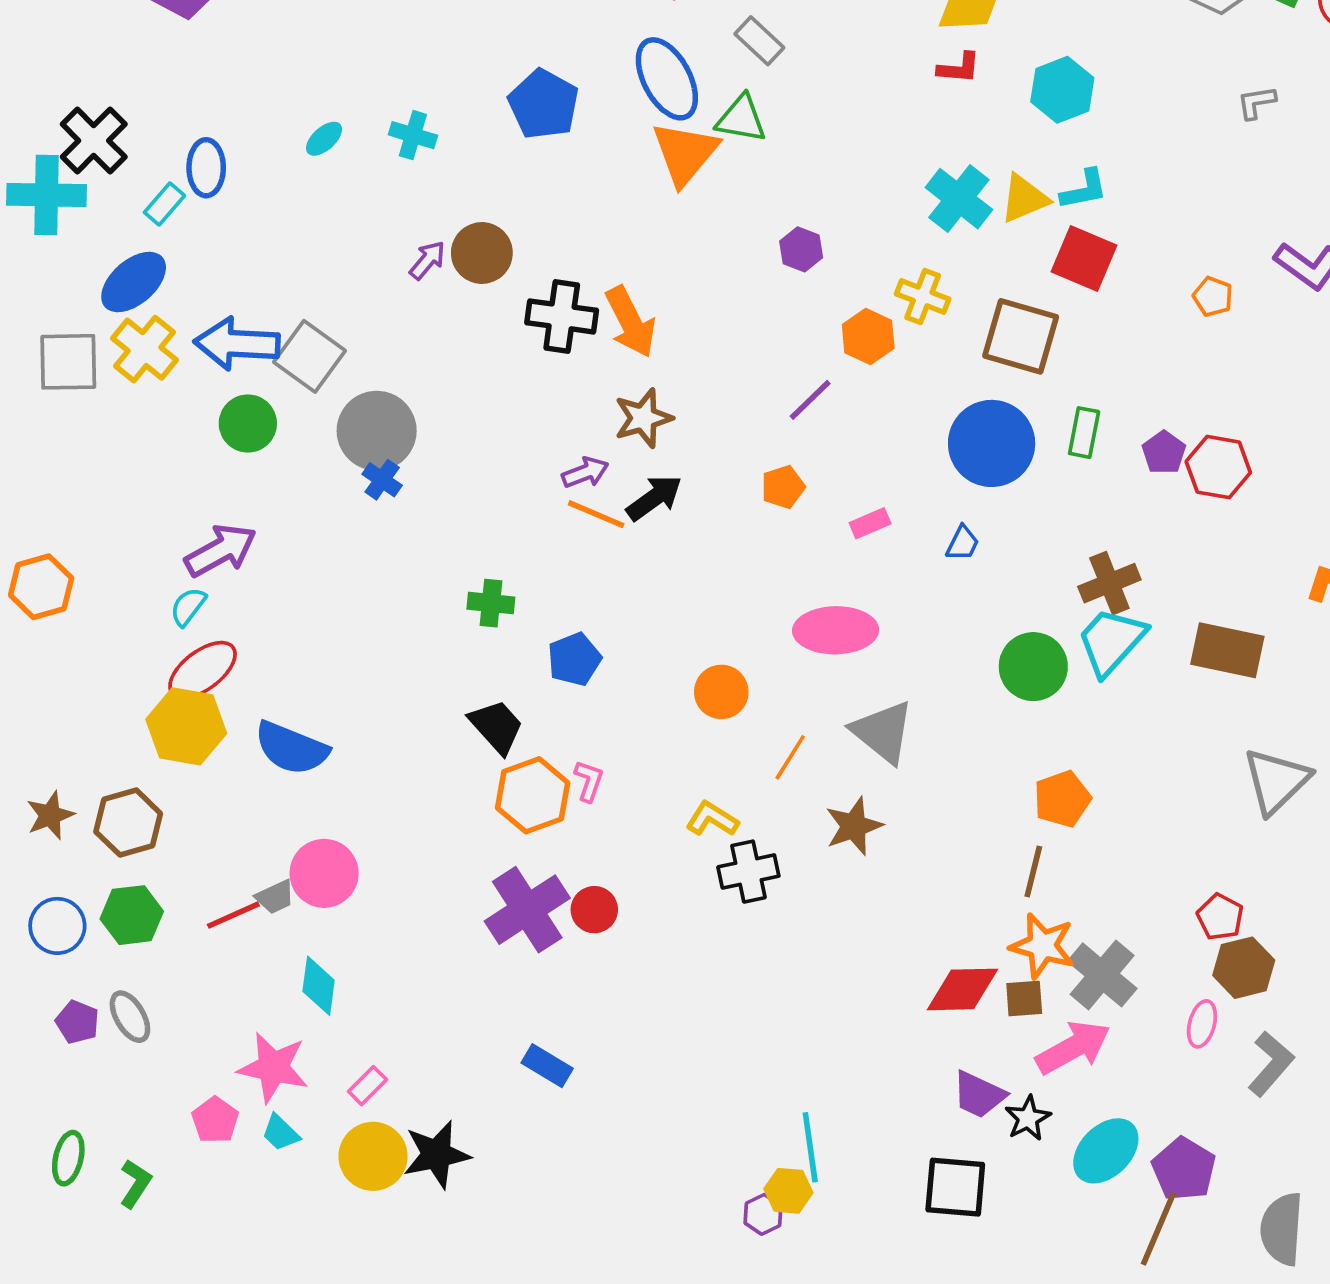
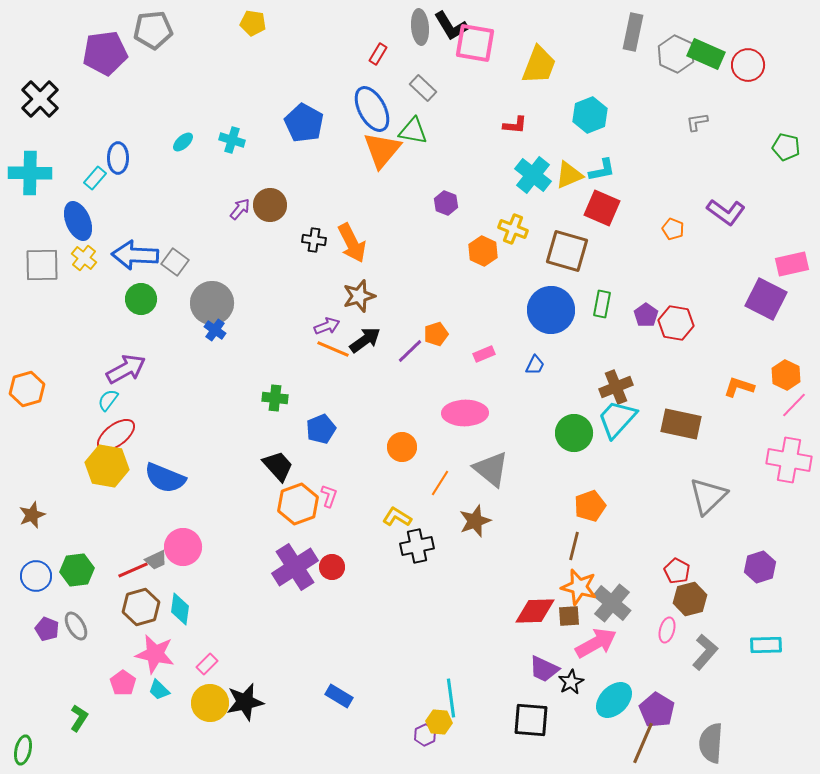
red L-shape: (959, 68) -> (515, 125), moved
black cross: (94, 141) -> (40, 99), moved
blue ellipse: (134, 282) -> (78, 221), turned -72
black cross: (562, 316) -> (314, 240), size x0.6
yellow cross: (144, 349) -> (84, 258), size x0.7
gray square: (310, 356) -> (175, 262), size x0.7
purple line: (810, 400) -> (410, 351), moved
brown hexagon: (128, 823) -> (141, 607), moved
blue rectangle: (547, 1066) -> (339, 696), moved
green ellipse: (68, 1158) -> (23, 750), moved

